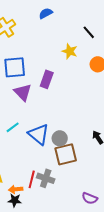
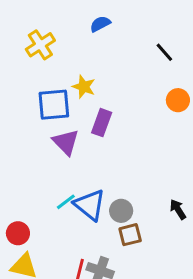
yellow star: (70, 51) -> (84, 87), moved
cyan line: (13, 127) -> (66, 202), moved
brown square: (66, 154) -> (130, 235), size x0.7

